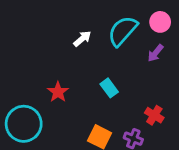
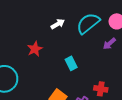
red star: (58, 92) -> (35, 49), moved
red cross: (154, 115) -> (101, 89), turned -32

